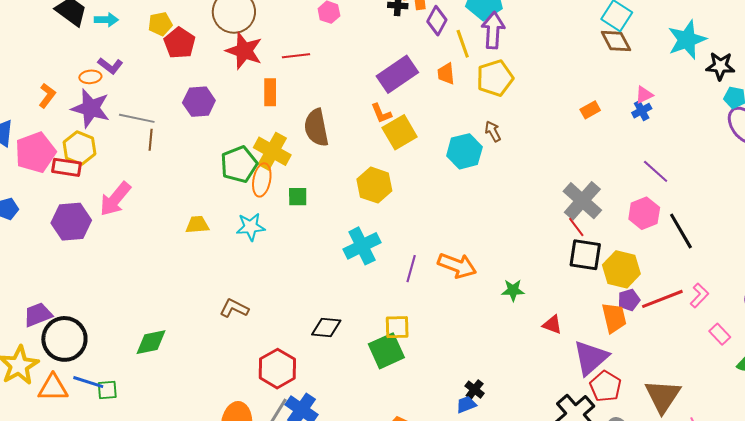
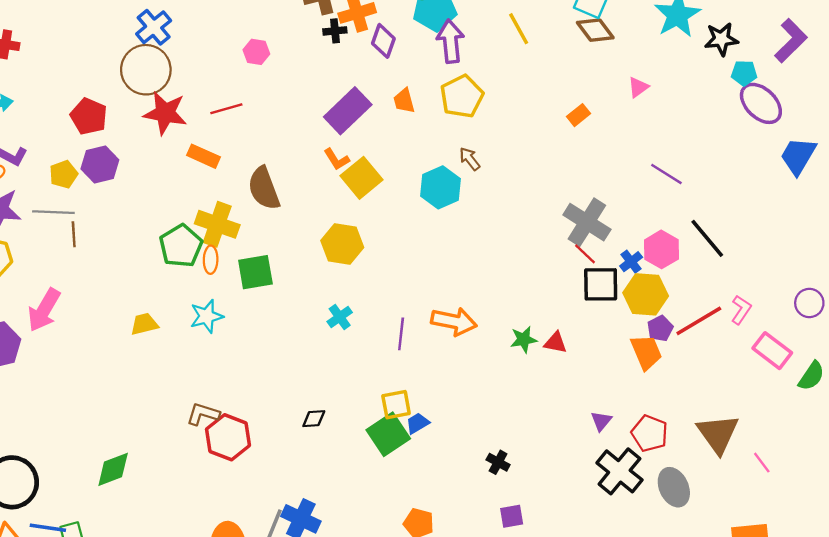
yellow pentagon: (160, 24) -> (64, 174), moved
yellow line: (463, 44) -> (519, 29), moved
orange rectangle: (270, 92) -> (203, 156), turned -56
purple hexagon: (199, 102) -> (100, 164), moved
blue cross: (642, 111) -> (631, 262), moved
orange ellipse: (262, 180) -> (211, 260), size x0.7
green square: (298, 197) -> (255, 272), size x1.5
pink hexagon: (644, 213) -> (661, 249), moved
cyan cross: (362, 246) -> (340, 317), size x0.6
red triangle: (552, 325) -> (555, 343), moved
black diamond: (326, 327) -> (314, 419), size x0.7
pink rectangle: (720, 334) -> (772, 351), size x1.5
purple triangle: (591, 358) -> (601, 421), moved, size x0.5
red hexagon: (277, 369) -> (228, 437), moved
blue trapezoid: (466, 404) -> (417, 423), moved

